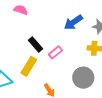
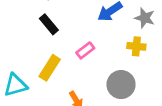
black rectangle: (35, 44) -> (49, 24), moved

